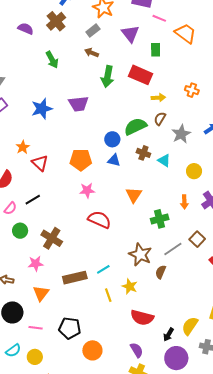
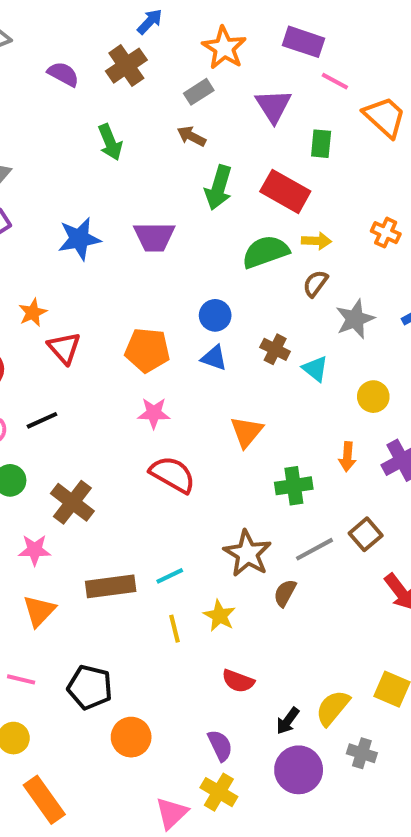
green semicircle: (135, 127) -> (266, 252), moved
red semicircle: (142, 318) -> (238, 681), size x0.7

